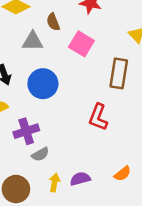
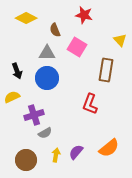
gray triangle: (33, 41) -> (47, 53), moved
orange semicircle: (123, 174) -> (109, 148), size x1.5
purple semicircle: (80, 179) -> (76, 152), turned -35

